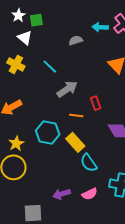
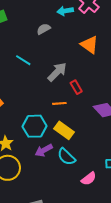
gray arrow: (67, 89) -> (57, 72), moved
cyan semicircle: (89, 163) -> (66, 157), moved
purple arrow: (62, 194) -> (44, 150), moved

